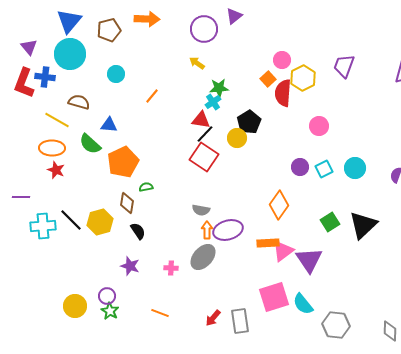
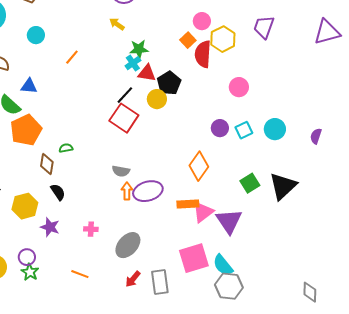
red triangle: (201, 120) -> (147, 73), moved
orange pentagon: (123, 162) -> (26, 130), moved
yellow hexagon: (100, 222) -> (25, 206), moved
gray ellipse: (203, 257) -> (128, 245), moved
gray hexagon: (336, 325) -> (229, 286), moved

